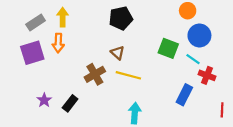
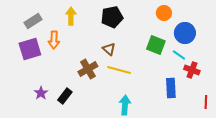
orange circle: (188, 11) -> (164, 13), moved
yellow arrow: (63, 17) -> (71, 16), moved
blue rectangle: (184, 95) -> (171, 88), turned -30

